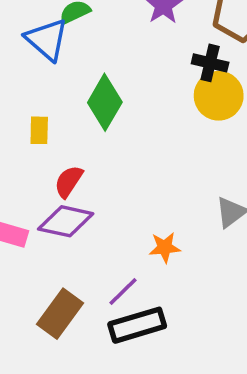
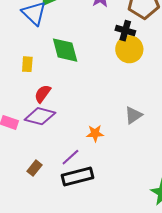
green diamond: (105, 102) -> (65, 50), turned -48
brown rectangle: (60, 314) -> (34, 168), size x0.6

